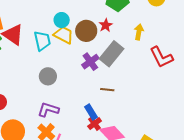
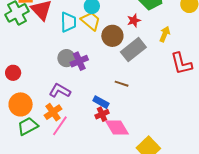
brown circle: (86, 31) -> (112, 36), moved
purple cross: (90, 62) -> (79, 61), moved
blue rectangle: (91, 112) -> (101, 102), turned -42

